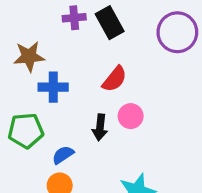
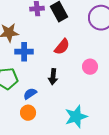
pink circle: (131, 116) -> (90, 67), moved

